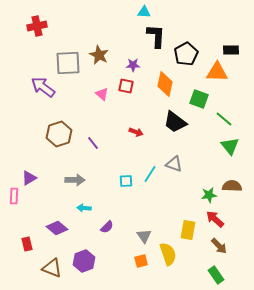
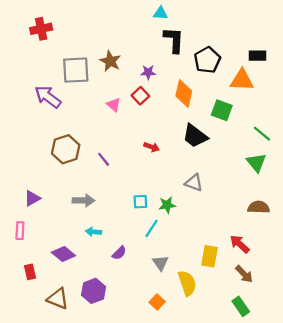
red square: (126, 86) -> (140, 96), turned 35
green line: (224, 119) -> (262, 134), moved
cyan line: (150, 174) -> (152, 228), moved
green star: (209, 195) -> (167, 205), moved
pink rectangle: (14, 196) -> (20, 231), moved
orange square: (141, 261) -> (157, 302), moved, turned -32

